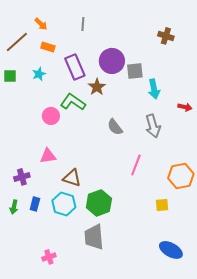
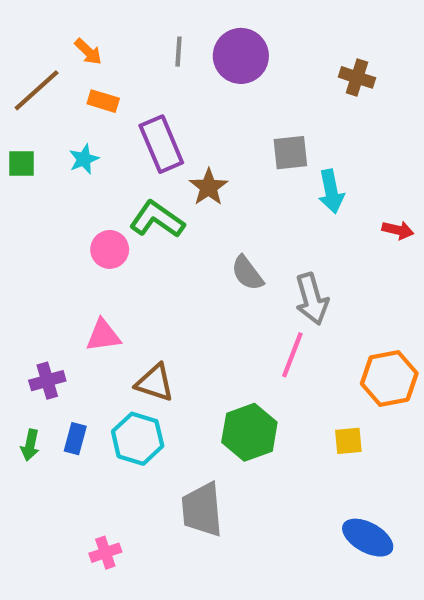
purple circle: (112, 61) -> (241, 56), moved
gray arrow: (153, 126) -> (312, 299), moved
green hexagon: (99, 203) -> (249, 432), moved

